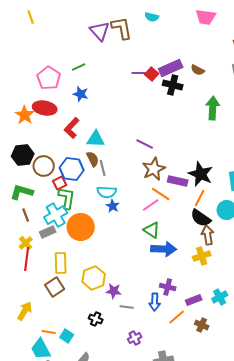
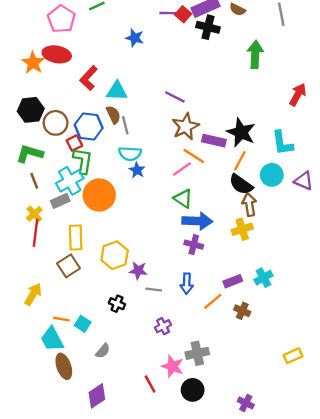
blue star: (81, 94) -> (135, 38), moved
purple cross: (168, 287) -> (194, 245), moved

